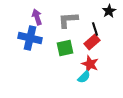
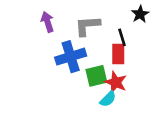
blue cross: (30, 38) -> (71, 57), moved, turned -30
red rectangle: (92, 42) -> (118, 54), turned -49
green square: (65, 48) -> (96, 76), moved

